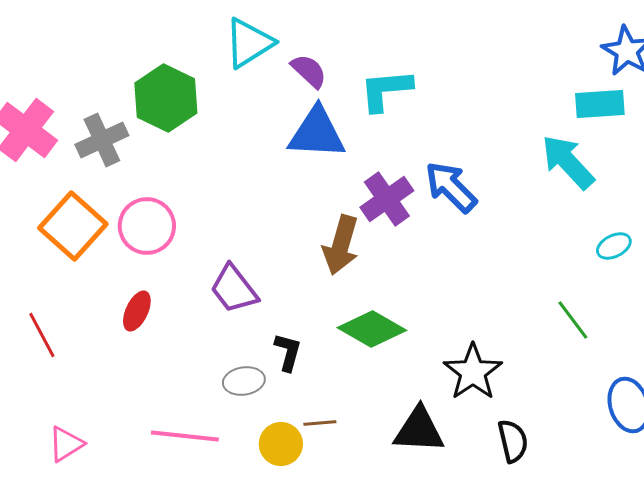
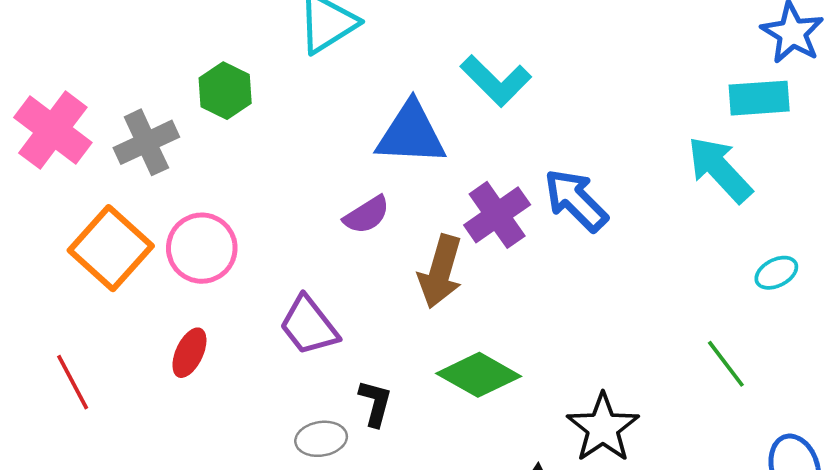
purple semicircle: (309, 71) -> (367, 215), moved, turned 105
cyan L-shape: (386, 90) -> (496, 81), turned -130
green hexagon: (166, 98) -> (225, 91), size x0.7

